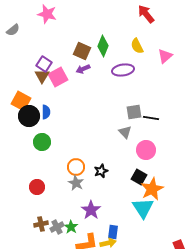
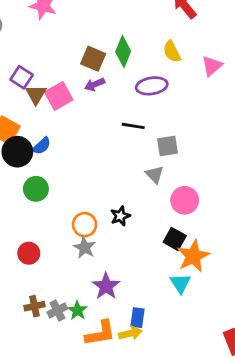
purple square: (44, 64) -> (22, 77), moved
blue semicircle: (46, 112) -> (42, 146), turned 48
black line: (151, 118) -> (133, 126), moved
black star: (101, 171) -> (120, 216), moved
cyan triangle: (143, 208) -> (180, 283), size x0.7

